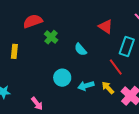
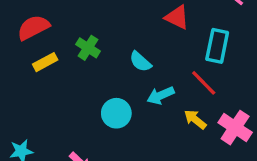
red semicircle: (33, 21) -> (33, 27), moved
yellow rectangle: (14, 51) -> (45, 62), moved, turned 64
cyan arrow: (86, 86) -> (161, 95), moved

